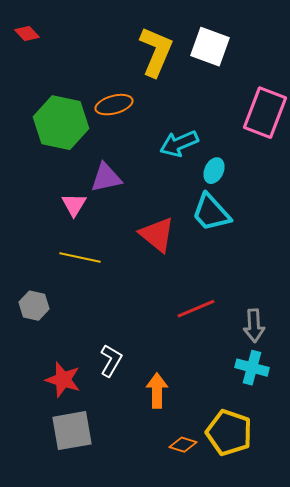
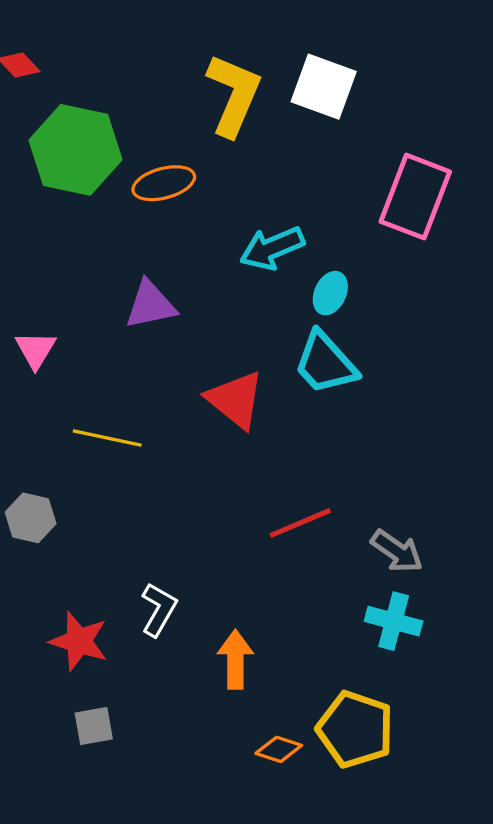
green hexagon: (61, 123) -> (76, 150), moved
pink triangle: (74, 205) -> (36, 350), moved
gray arrow: (254, 326) -> (397, 551), turned -52
gray square: (72, 431) -> (94, 726), size x0.6

